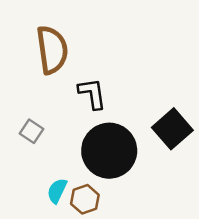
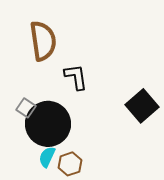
black circle: (109, 151) -> (48, 124), moved

